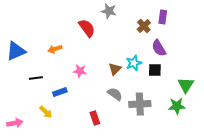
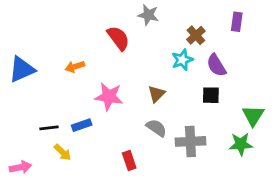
purple rectangle: (163, 17) -> (237, 22), moved
cyan star: (134, 63) -> (182, 60), moved
pink star: (80, 71) -> (109, 97), size x1.5
black line: (36, 78) -> (49, 128), moved

